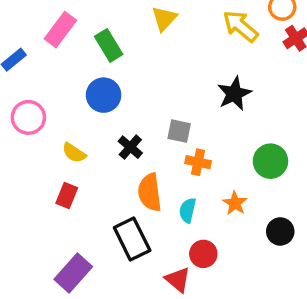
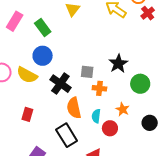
black star: (234, 94) -> (118, 64), moved
black cross: (130, 147) -> (60, 84), size x1.5
yellow semicircle: (74, 153) -> (27, 75), moved, size x1.5
red circle: (203, 254) -> (110, 128), moved

